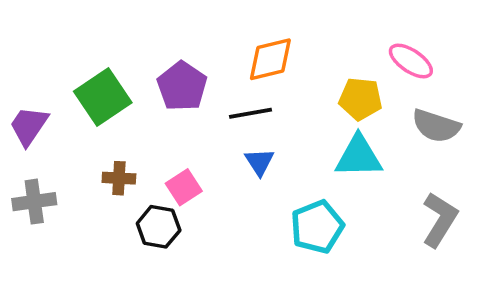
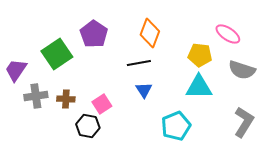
orange diamond: (270, 59) -> (150, 33), turned -56
purple pentagon: (182, 86) -> (94, 34), moved
gray cross: (34, 202) -> (36, 96), moved

